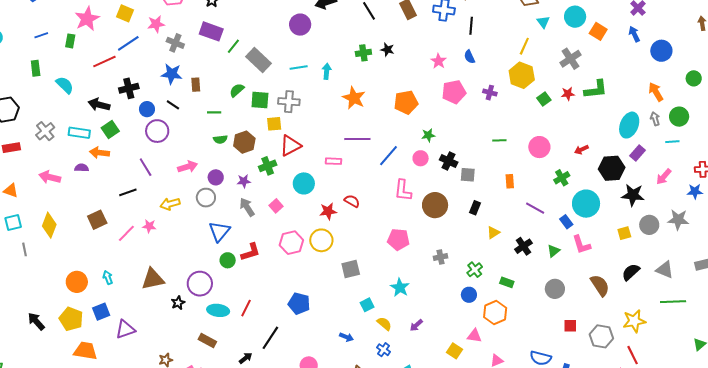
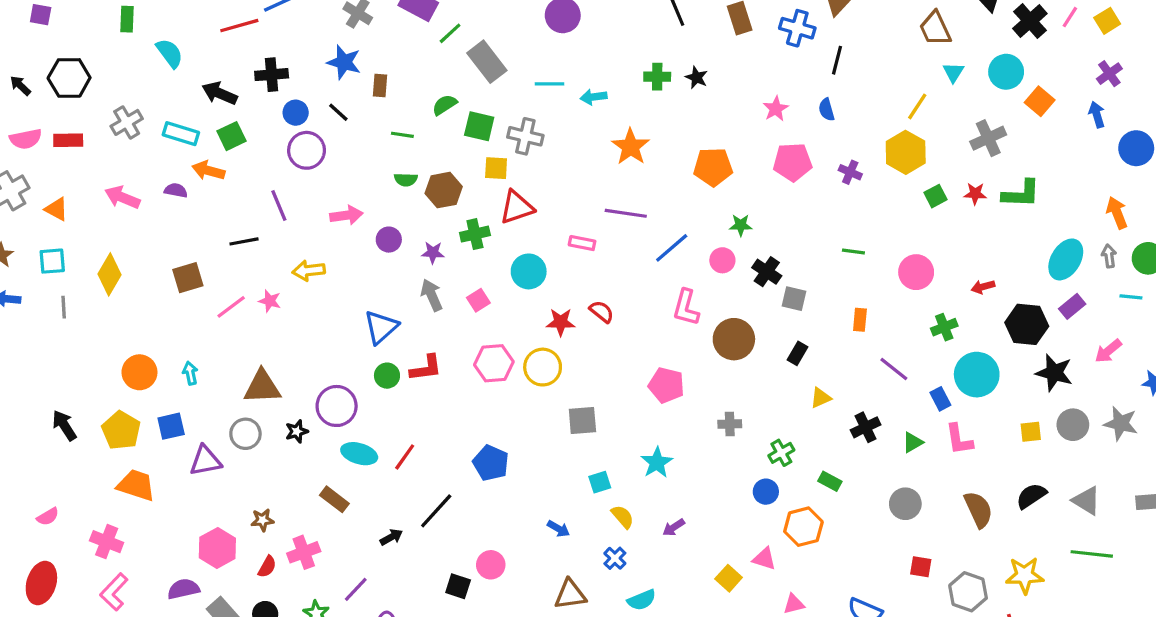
cyan arrow: (327, 71) -> (594, 97), turned -112
gray circle: (206, 198) -> (245, 434), moved

